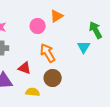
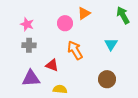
green arrow: (96, 30) -> (123, 15), moved
brown circle: (53, 78) -> (107, 79), moved

